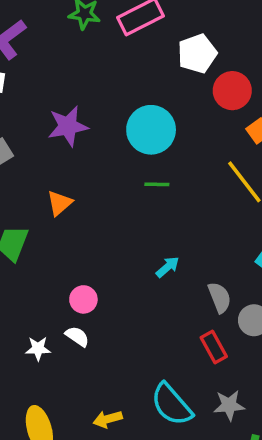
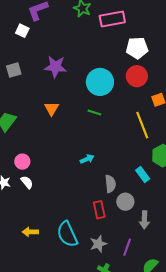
red circle: (232, 91) -> (137, 76), moved
orange triangle: (60, 203) -> (52, 109), moved, turned -35
pink circle: (83, 299) -> (22, 162), moved
gray star: (229, 405) -> (98, 244), turned -30

